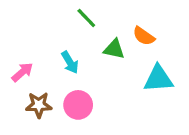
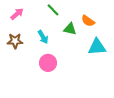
pink arrow: (22, 72) -> (17, 14), moved
brown star: (39, 105) -> (15, 41), moved

